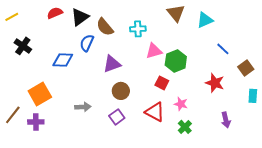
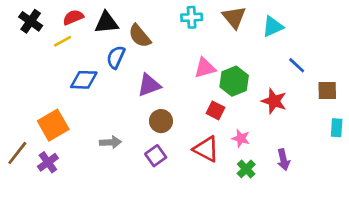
yellow line: (12, 17) -> (63, 41), moved
black triangle: (80, 17) -> (106, 23), turned 30
cyan cross: (138, 29) -> (192, 17), moved
black cross: (23, 46) -> (31, 21), moved
brown square: (246, 68) -> (327, 90), turned 35
red star: (215, 83) -> (274, 101), moved
purple arrow: (226, 120) -> (283, 160), moved
purple cross: (36, 122) -> (48, 162), turned -35

